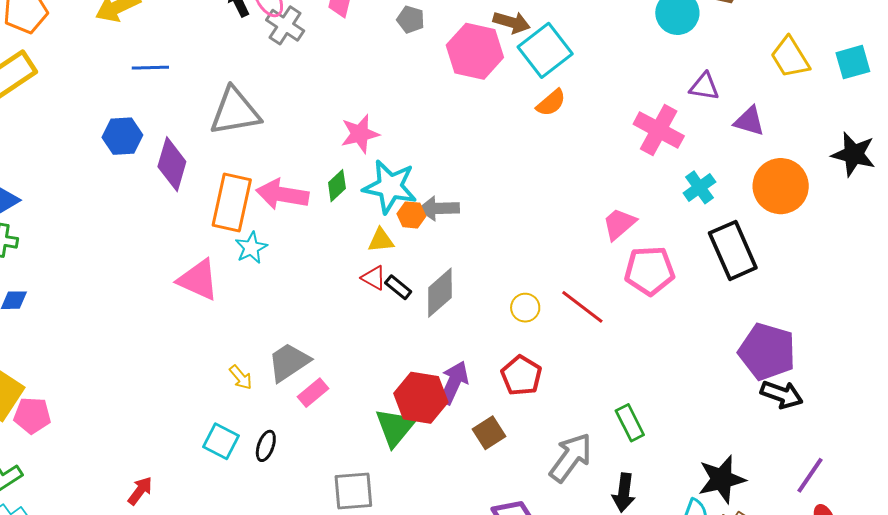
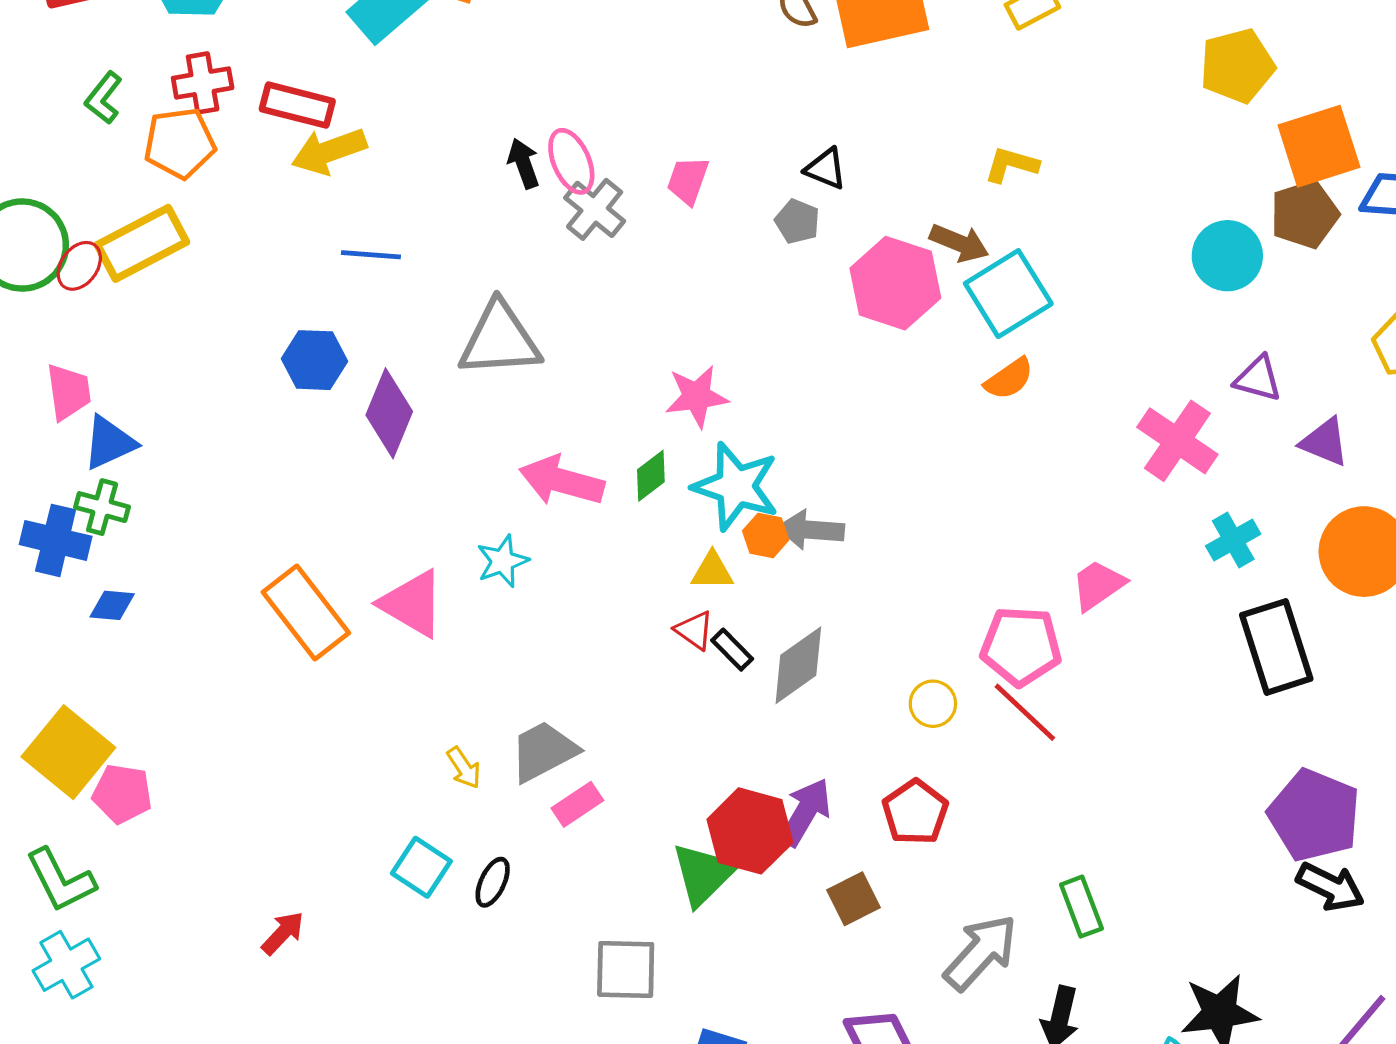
orange rectangle: (232, 203) -> (306, 612), moved, turned -56
pink pentagon: (650, 271) -> (1021, 646), moved

